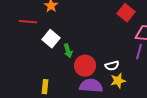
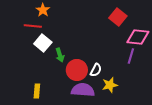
red line: (28, 22) -> (33, 26), moved
white semicircle: (112, 66) -> (96, 70), moved, turned -48

